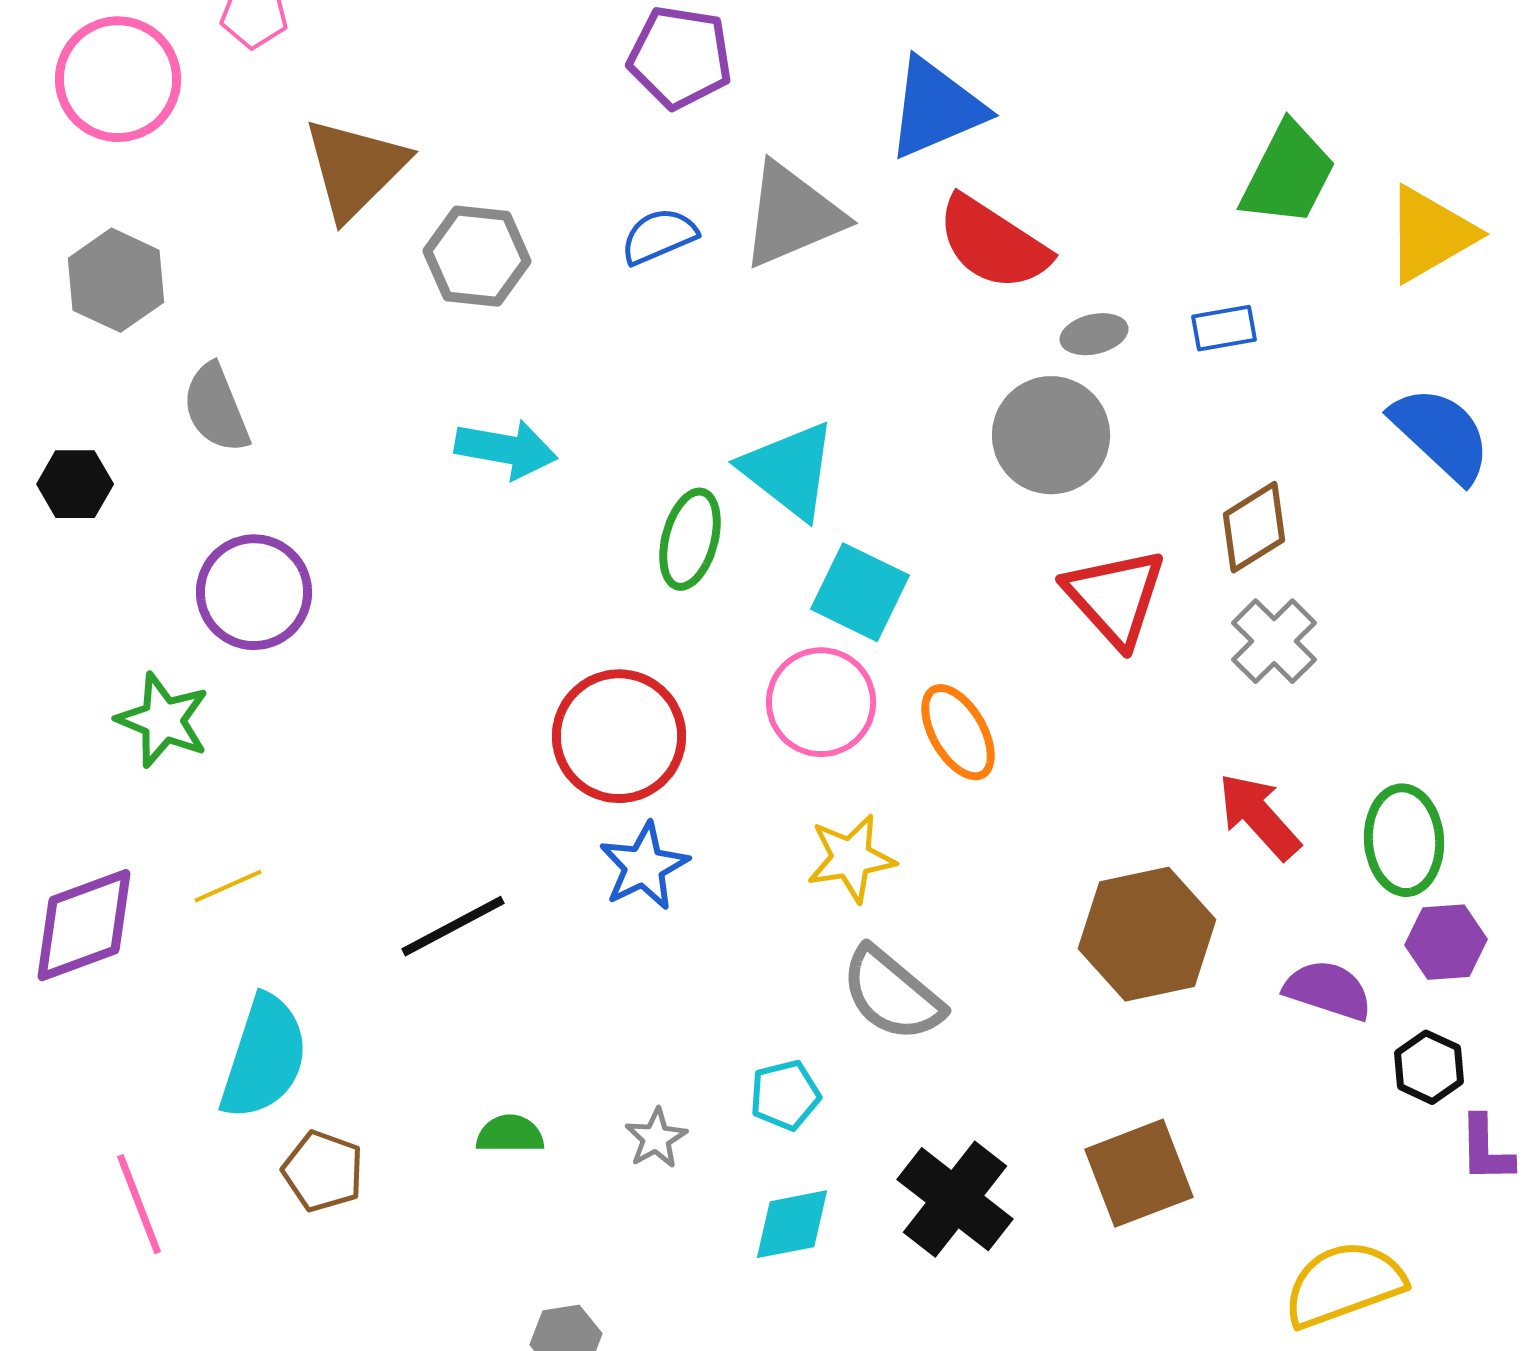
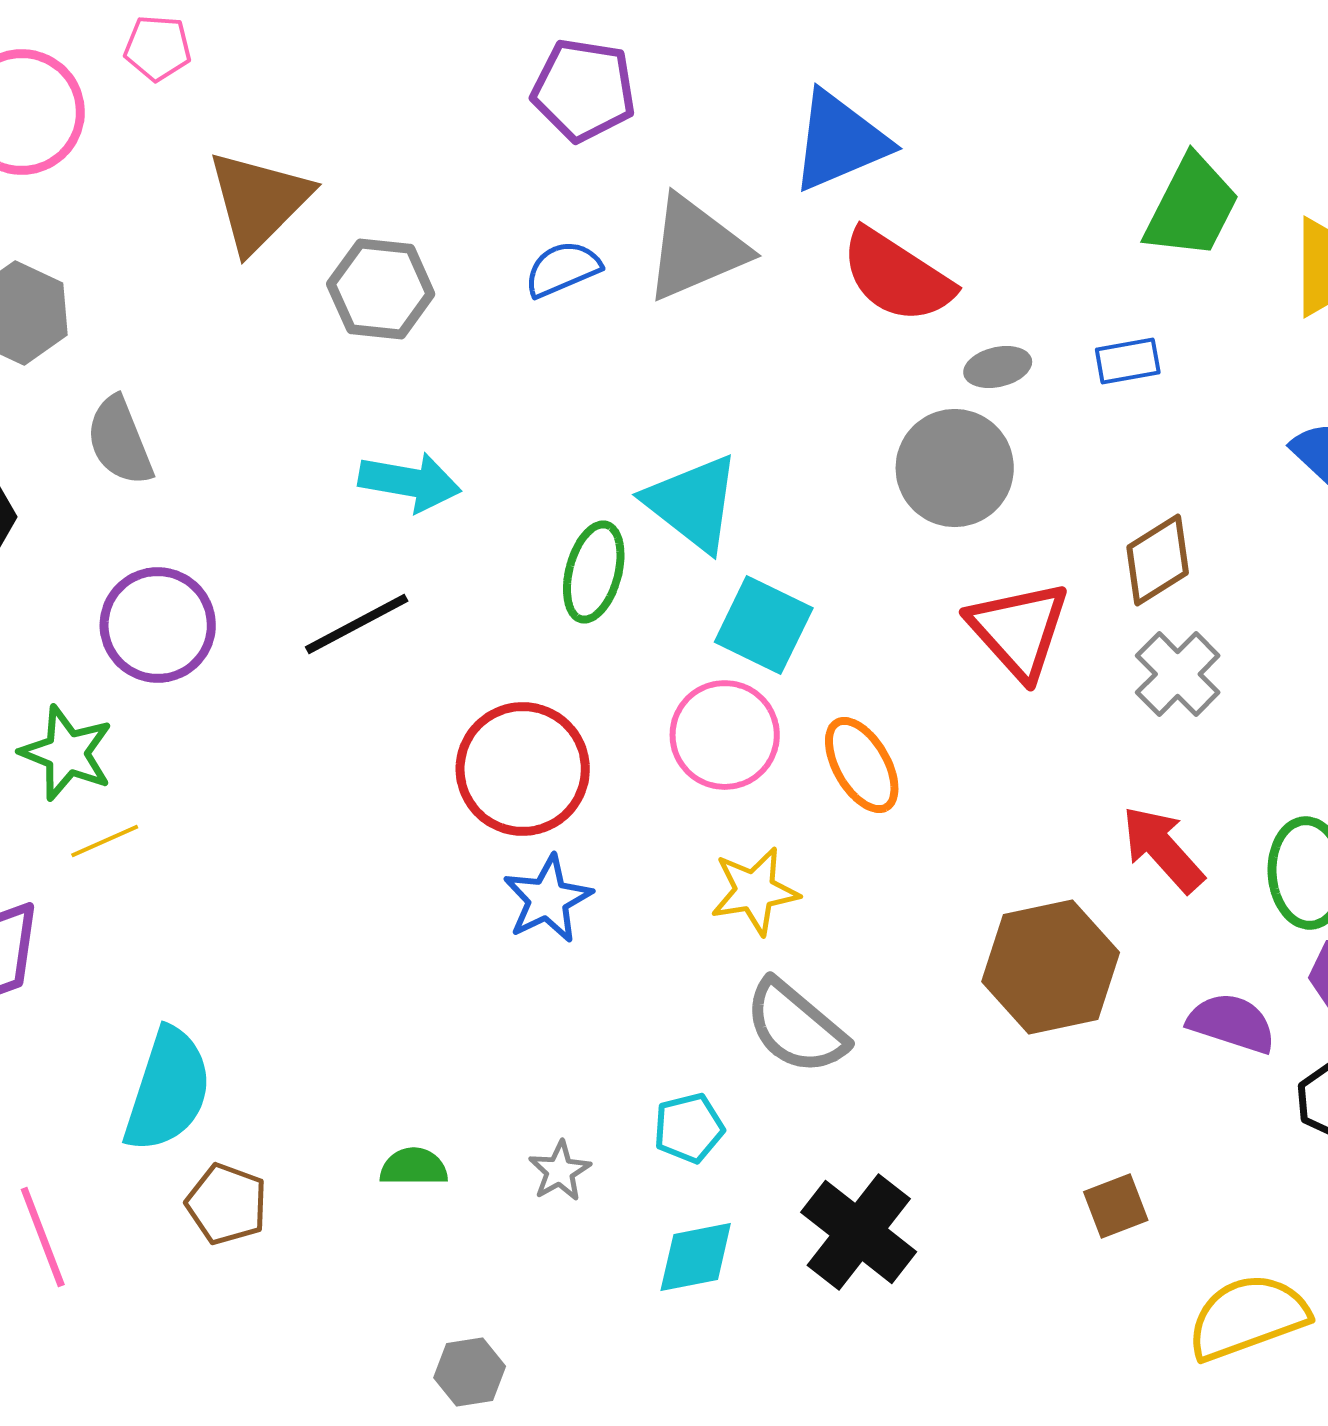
yellow line: (228, 886) -> (105, 841), moved
black line: (453, 926) -> (357, 624), moved
brown square: (1139, 1173) -> (1116, 1206), moved, size x0.6

